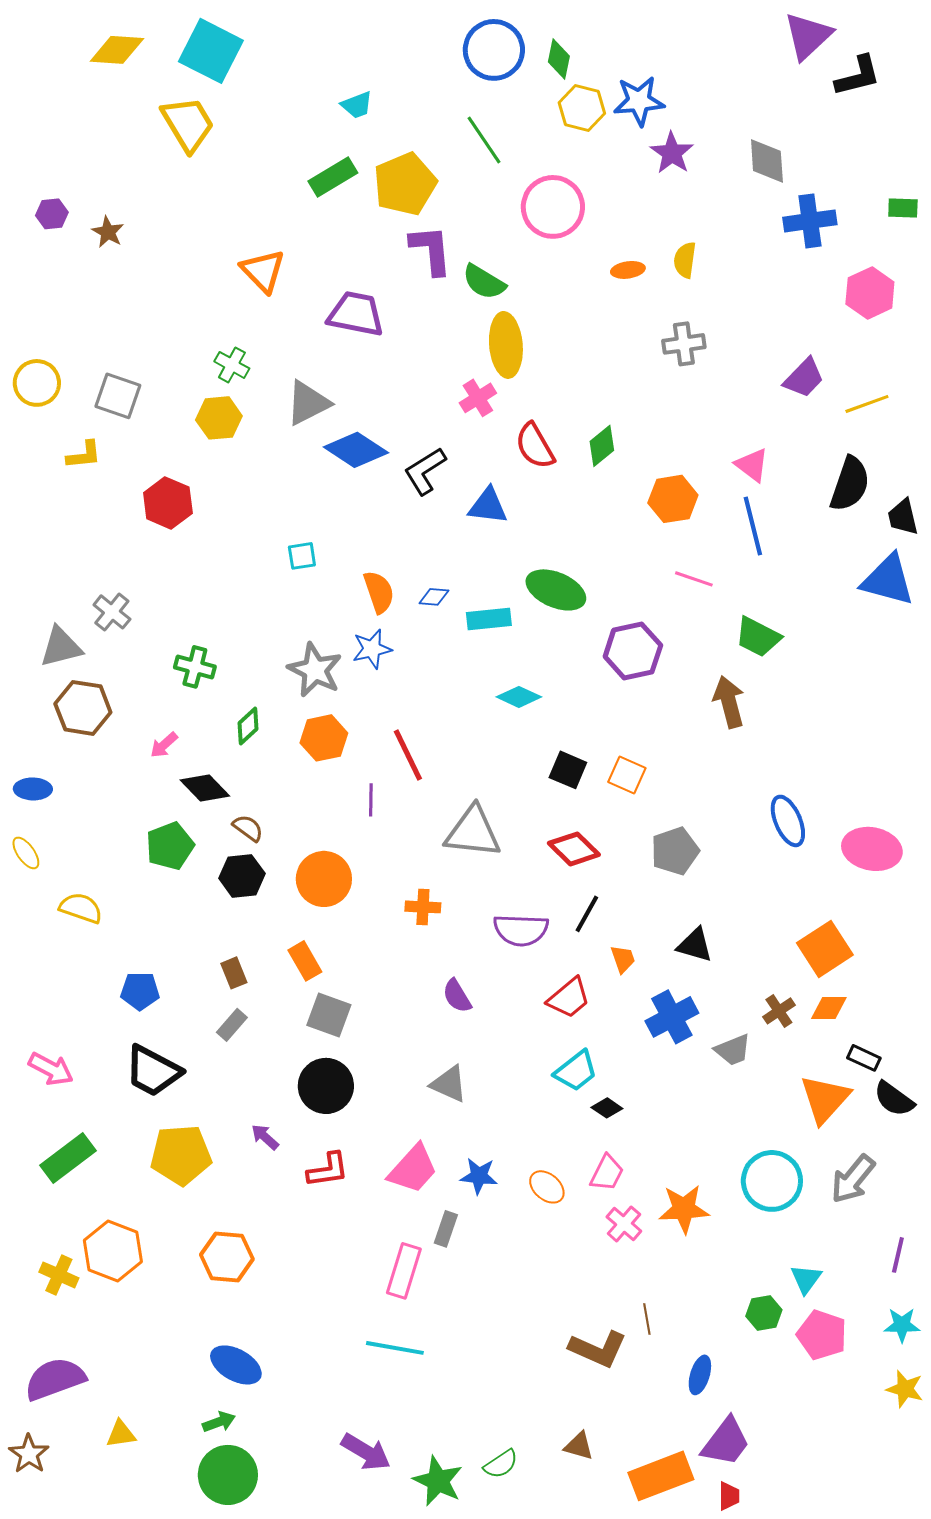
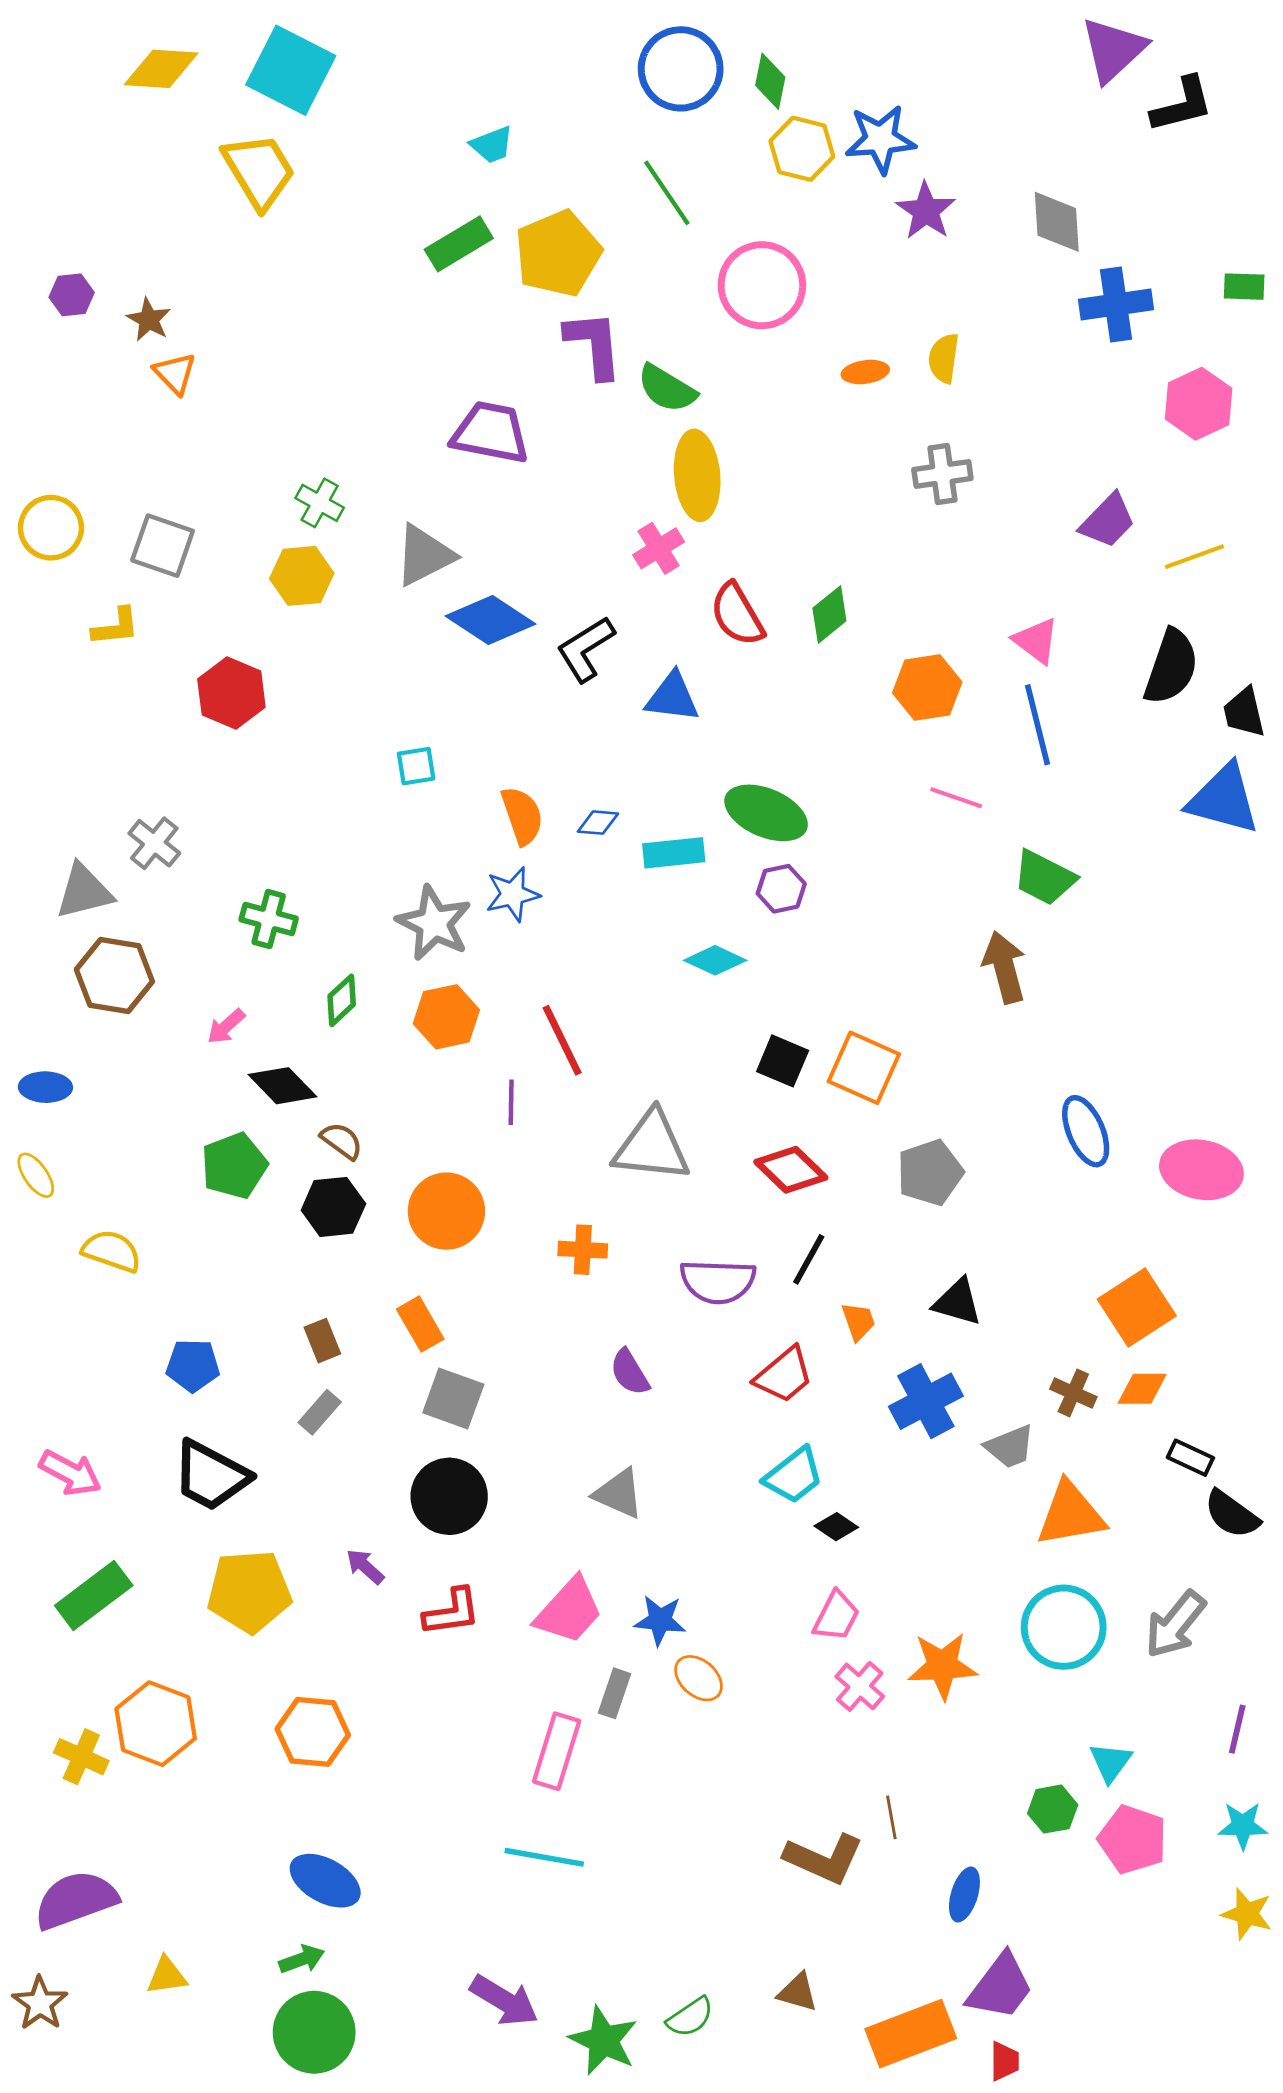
orange triangle: (263, 271) -> (175, 373), moved, size x0.7
purple hexagon: (633, 651) -> (781, 889), moved, size x0.6
orange square: (627, 775) -> (864, 1068), size x1.4
brown cross: (779, 1011) -> (1073, 1393), turned -32
orange triangle: (825, 1099) -> (1071, 1514), moved, turned 38
orange ellipse: (547, 1187) -> (699, 1678), moved

